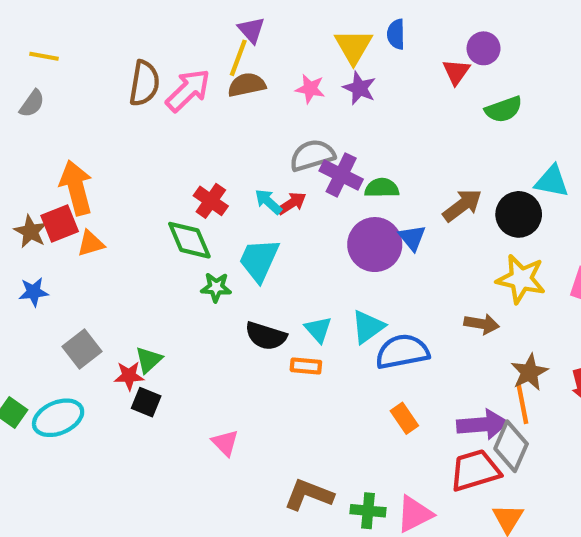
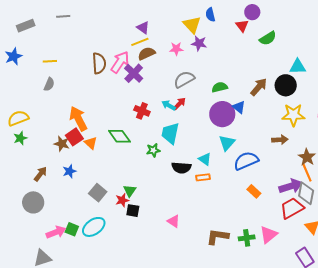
yellow line: (238, 58) -> (140, 42), turned 60
purple cross: (341, 175) -> (134, 73), moved, turned 30
green diamond: (189, 240) -> (119, 136), moved
orange triangle: (91, 243) -> (91, 143), turned -48
cyan triangle: (368, 327) -> (227, 143), moved

